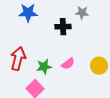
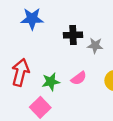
gray star: (82, 13) -> (95, 46), moved

